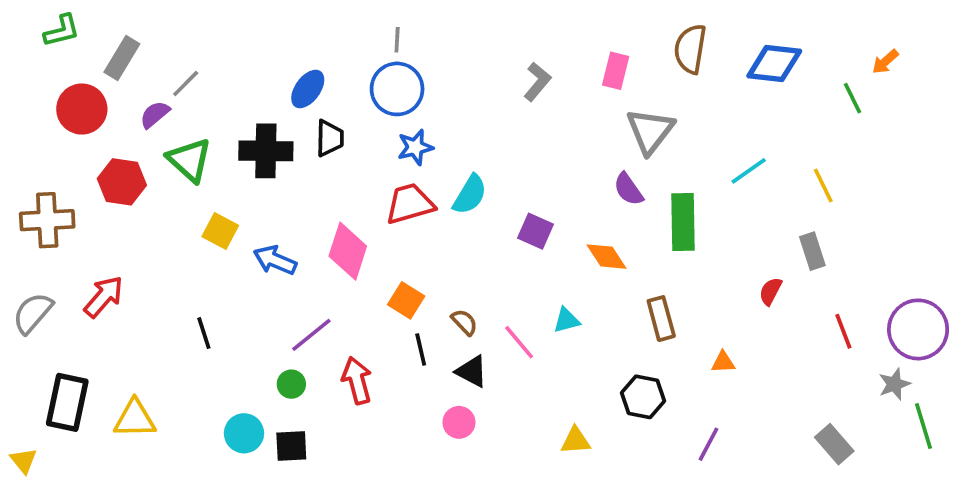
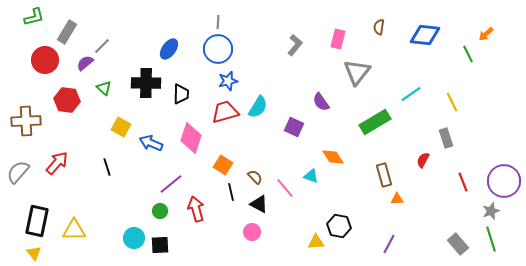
brown semicircle: (690, 49) -> (379, 27), size x0.6
black trapezoid: (330, 138) -> (181, 94), moved
green triangle: (189, 160) -> (104, 88), size x0.6
purple semicircle: (628, 189) -> (321, 102), moved
green rectangle: (683, 222) -> (375, 122), turned 60
orange diamond: (607, 257) -> (333, 157), moved
brown rectangle: (661, 319) -> (384, 175), moved
cyan triangle: (566, 320) -> (311, 176), turned 35
black line: (204, 333) -> (107, 167), moved
black hexagon: (643, 397) -> (339, 226), moved
green line: (924, 426) -> (491, 239), moved
yellow triangle: (24, 461) -> (34, 253), moved

